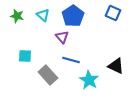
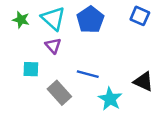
cyan triangle: (43, 15) -> (53, 18), size x1.5
purple triangle: (62, 37) -> (53, 46), moved

